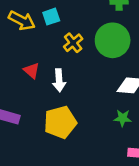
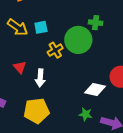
green circle: (113, 40) -> (78, 40), moved

